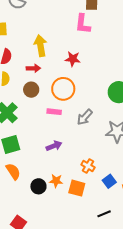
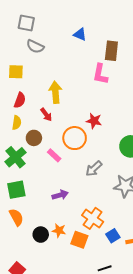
red star: (73, 59) -> (94, 121), moved
red arrow: (33, 68) -> (46, 115), turned 48
brown circle: (31, 90) -> (34, 138), moved
pink rectangle: (54, 112) -> (54, 155), moved, turned 32
orange cross: (88, 166) -> (93, 218), size x1.5

